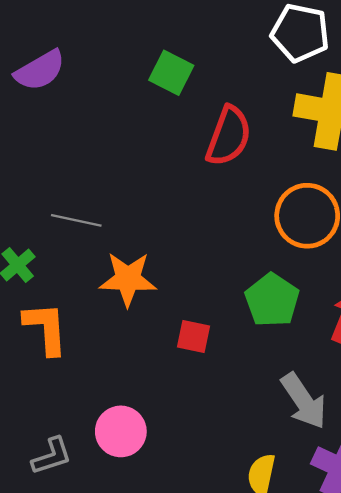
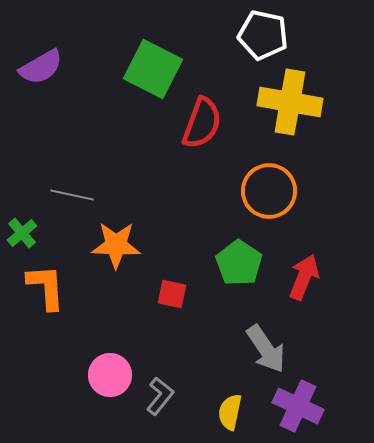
green square: (171, 73) -> (153, 69), size x1.5
gray L-shape: (52, 456) -> (160, 396), moved, turned -33

